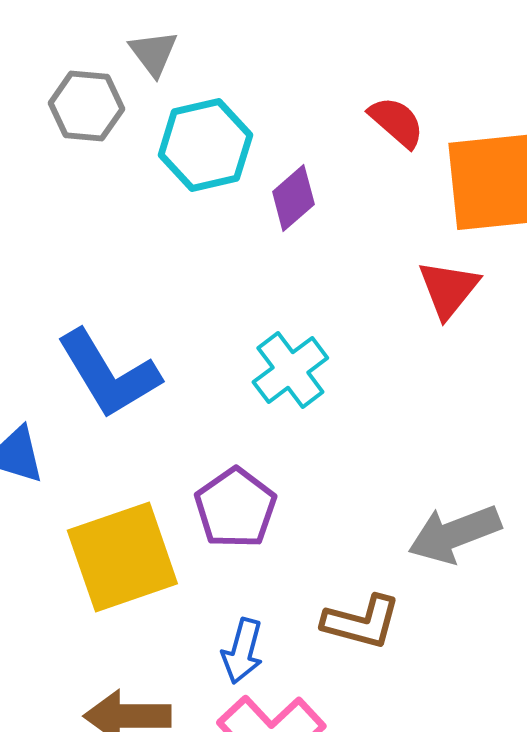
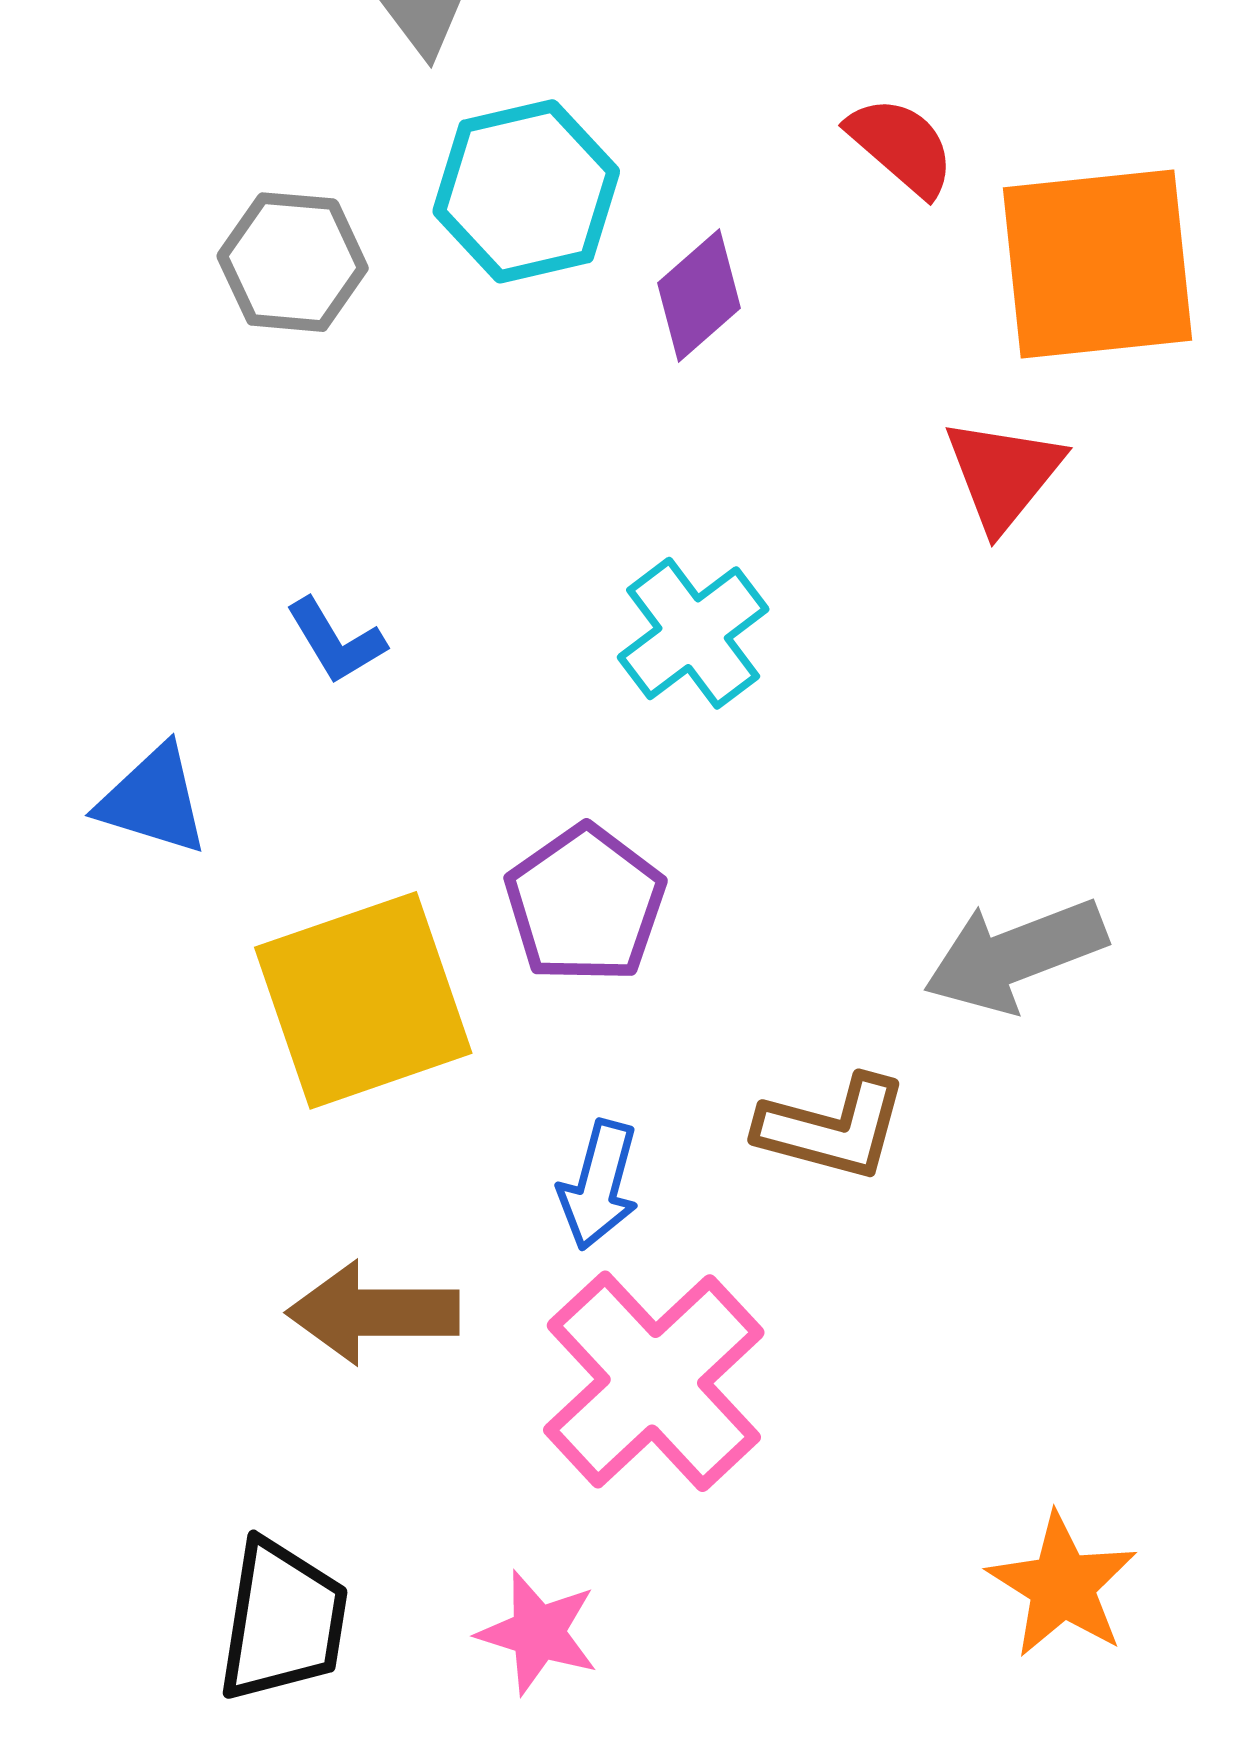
gray hexagon: (86, 106) -> (293, 262), moved
blue L-shape: (108, 374) -> (336, 641), size x0.5

